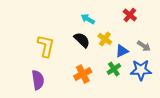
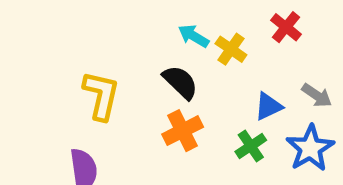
yellow cross: (105, 39) -> (231, 49), moved
blue star: (141, 70) -> (310, 148), turned -30
orange cross: (83, 74) -> (183, 131), moved

